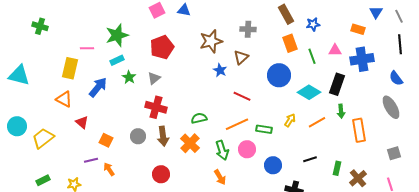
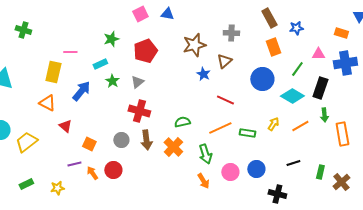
green star: (117, 35) -> (111, 39), moved, size x0.7
green line: (312, 56) -> (297, 69), moved, turned 56
pink circle: (247, 149) -> (230, 172), moved
red circle: (161, 174) -> (113, 170), moved

